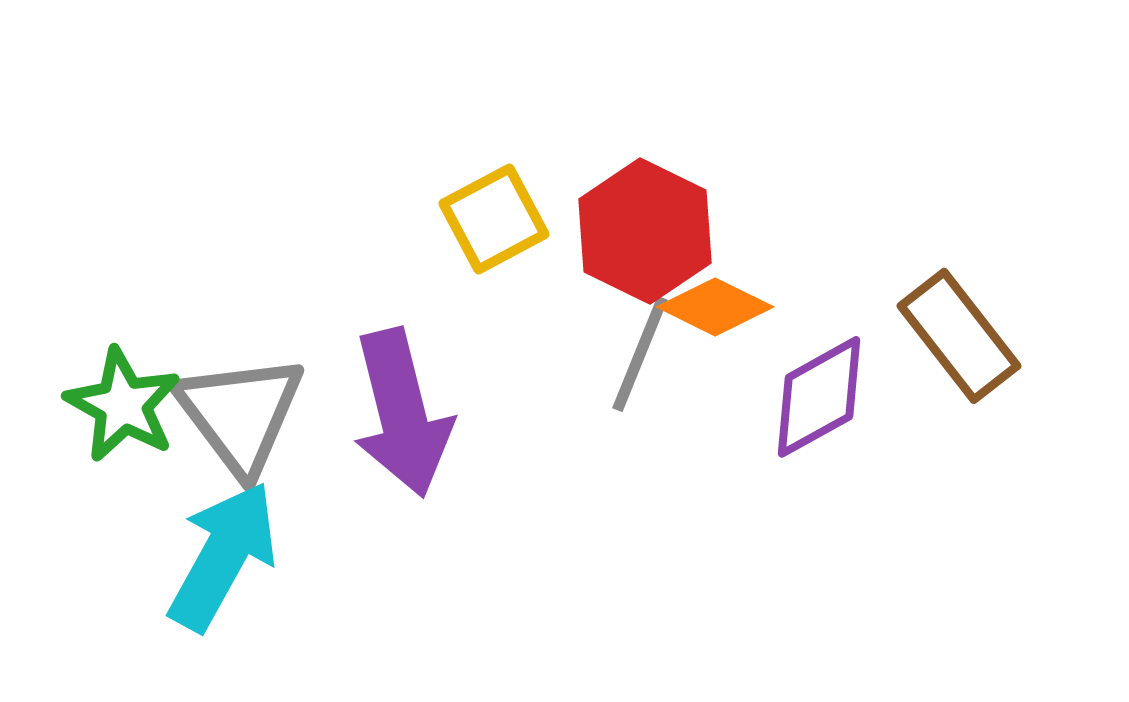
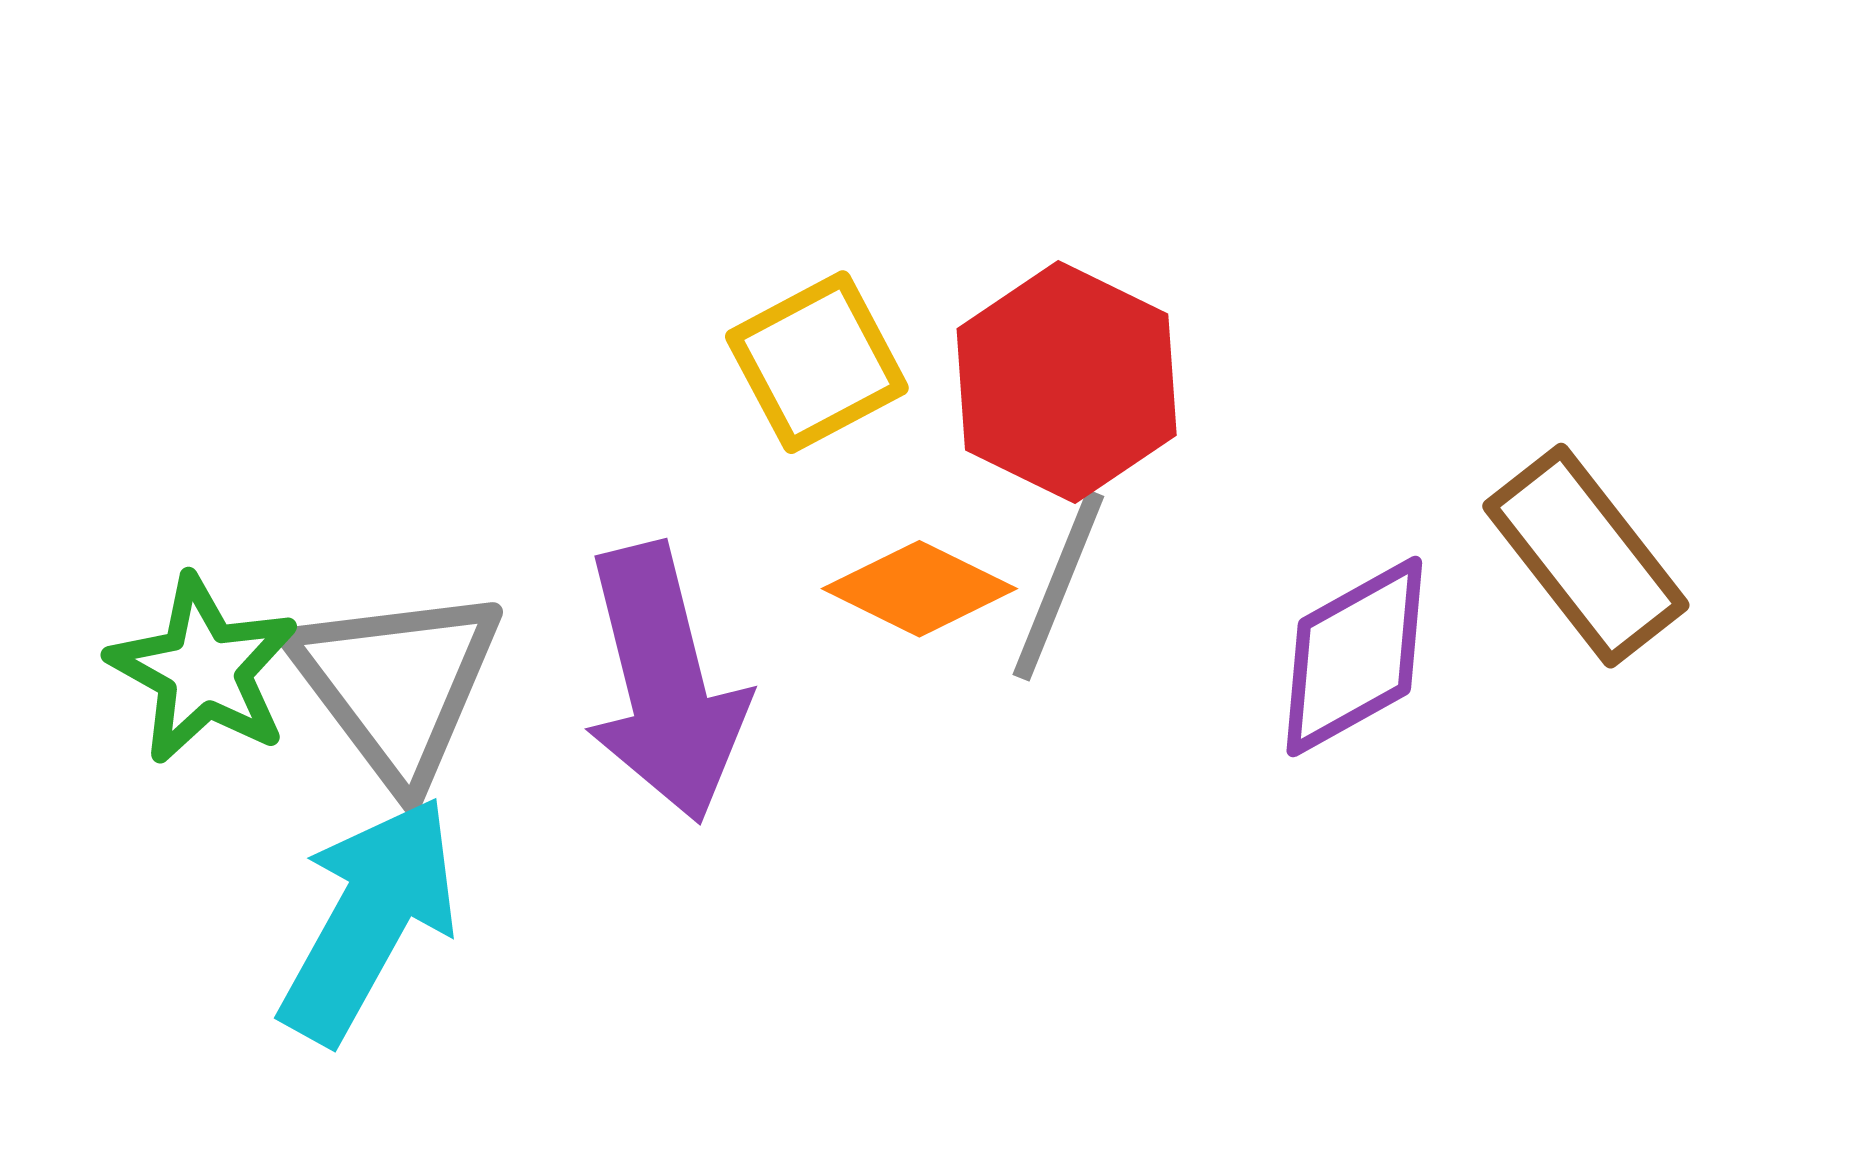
orange diamond: (715, 307) -> (919, 589), moved

